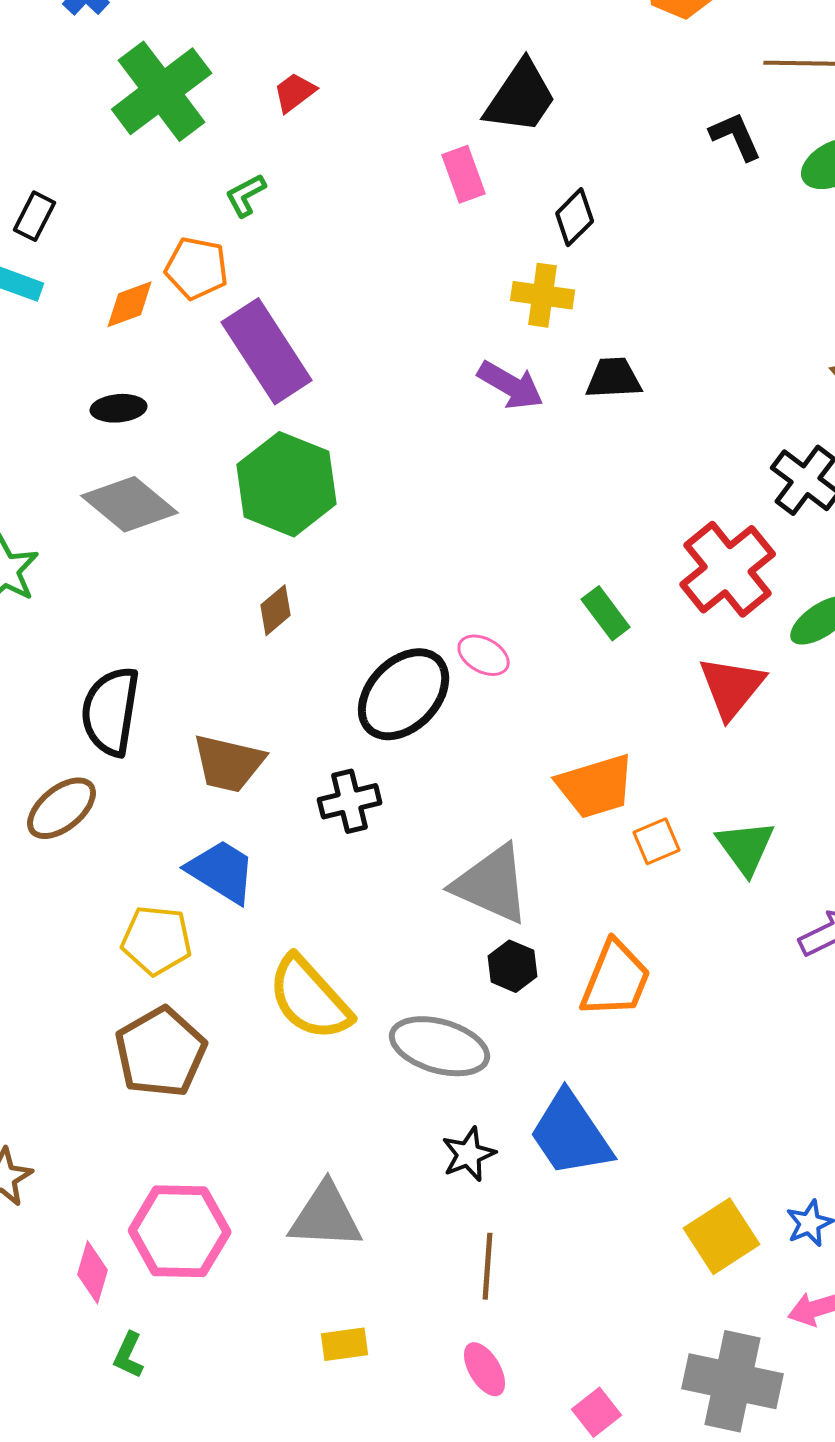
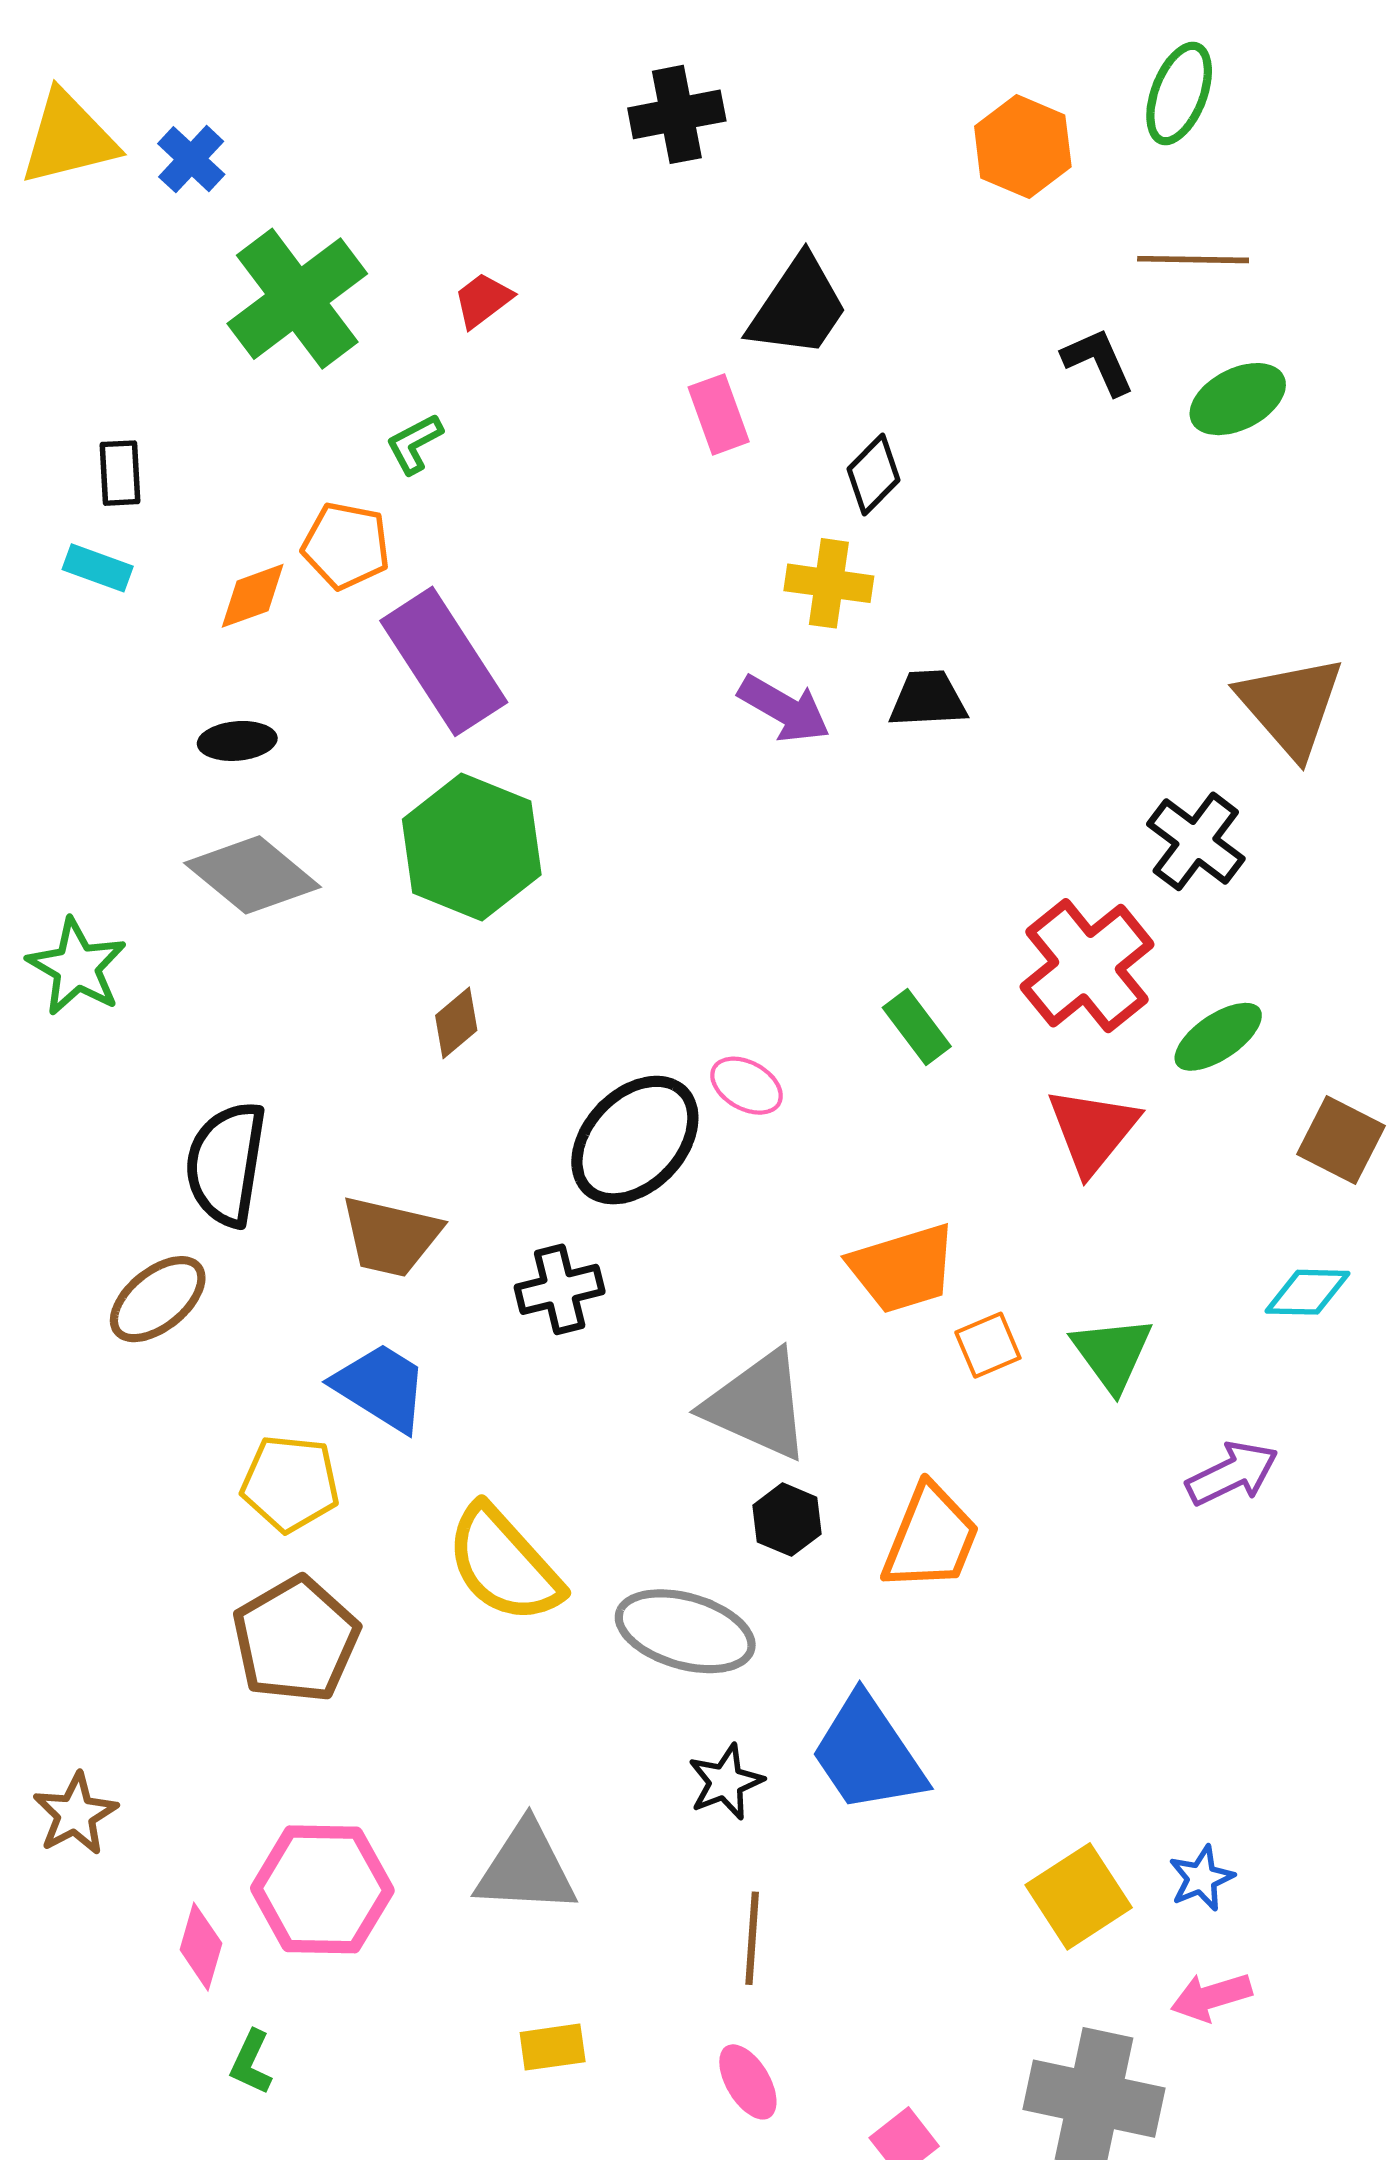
black rectangle: (35, 216) -> (120, 473), turned -30

